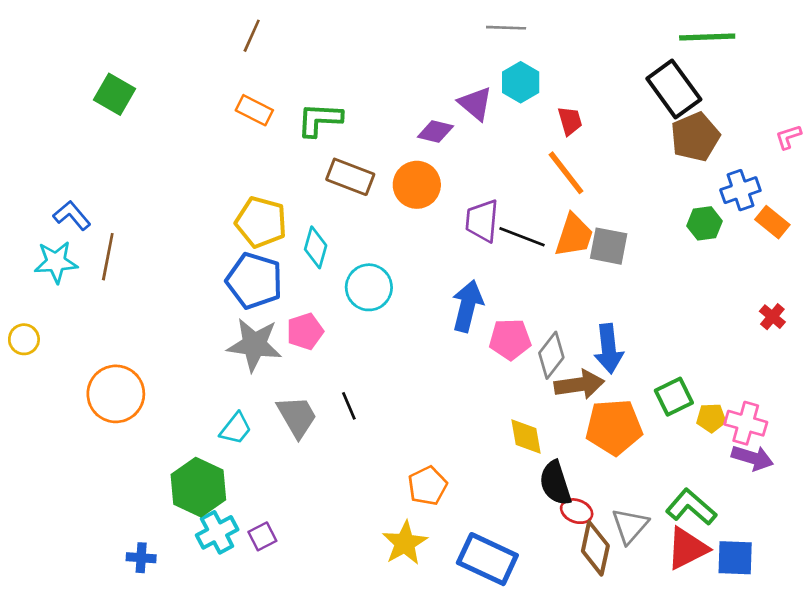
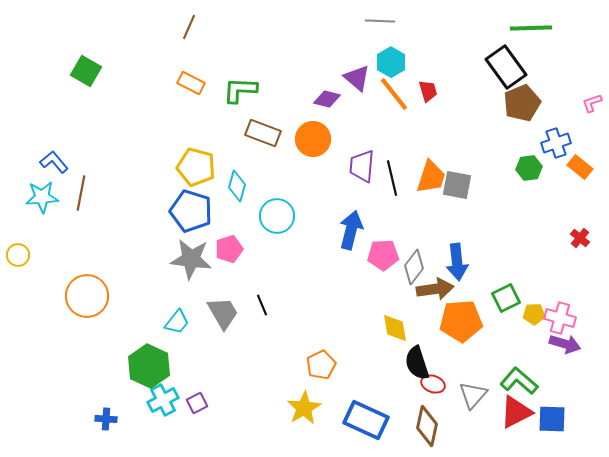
orange line: (566, 173) -> (394, 94), moved
black line: (522, 237) -> (392, 178), turned 56
brown diamond: (595, 548) -> (427, 426), moved

